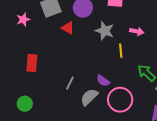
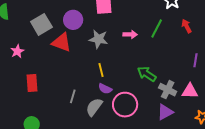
pink star: (23, 19) -> (17, 51), moved
red triangle: (68, 28) -> (62, 42), size x1.5
yellow line: (121, 51) -> (101, 70), moved

